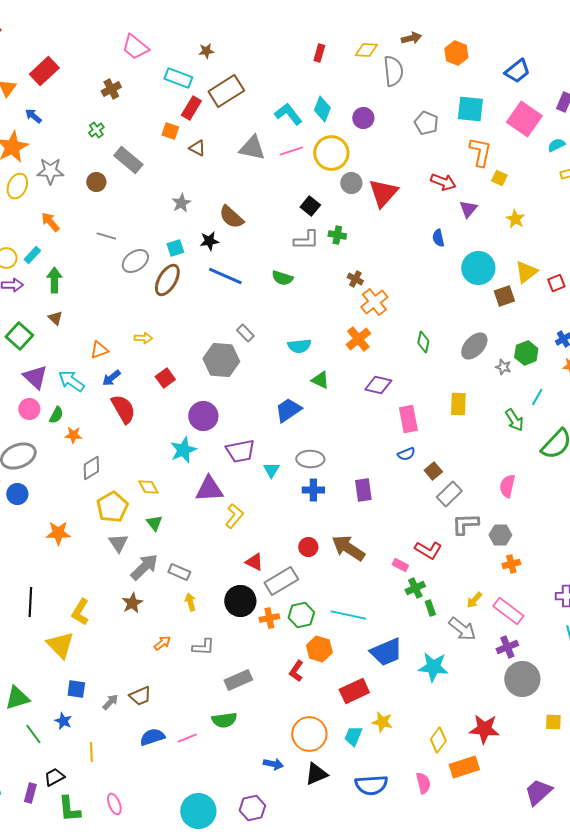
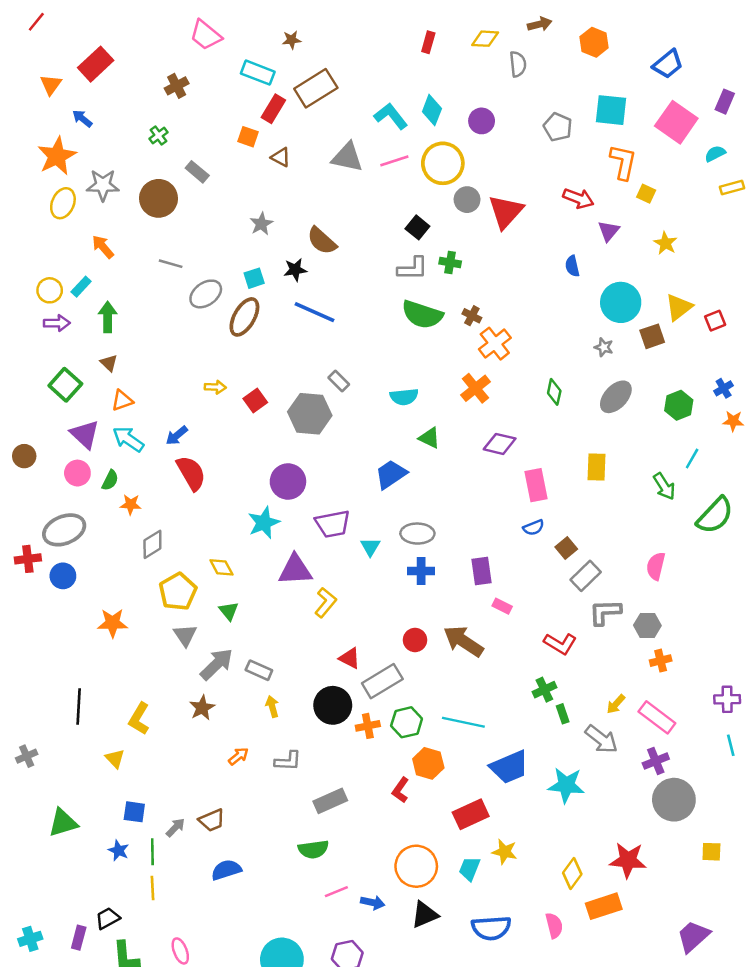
gray semicircle: (393, 71) -> (518, 64), size x0.7
gray rectangle: (128, 160) -> (197, 172), size x0.7
brown circle: (96, 182) -> (159, 198), size x1.6
green semicircle: (282, 278) -> (422, 315), moved, size x1.6
orange triangle: (99, 350) -> (122, 400), moved
gray star: (503, 367) -> (604, 347), moved
red square: (165, 378) -> (255, 400), moved
pink rectangle: (400, 565) -> (502, 606), moved
yellow triangle: (60, 645) -> (115, 759), size x0.6
green line: (33, 734) -> (152, 852), moved, turned 35
pink line: (187, 738) -> (336, 892), moved

